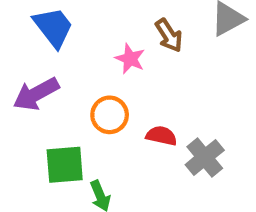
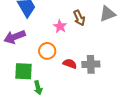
gray cross: (205, 157) -> (91, 64), moved, turned 30

